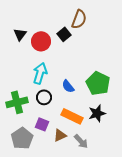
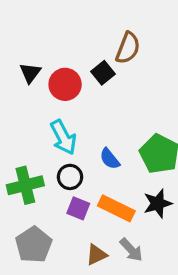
cyan arrow: (40, 73) -> (63, 137), turned 135
purple square: (42, 124) -> (78, 208), moved
brown triangle: (60, 135) -> (96, 255), moved

